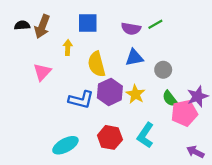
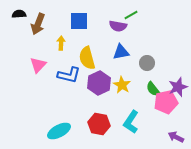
green line: (155, 24) -> (131, 15), moved
black semicircle: (22, 25) -> (19, 14), moved
blue L-shape: (81, 100) -> (69, 75), moved

